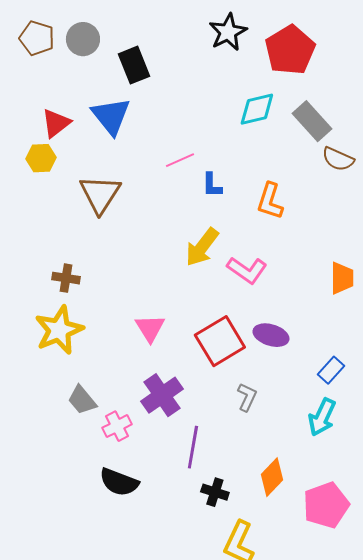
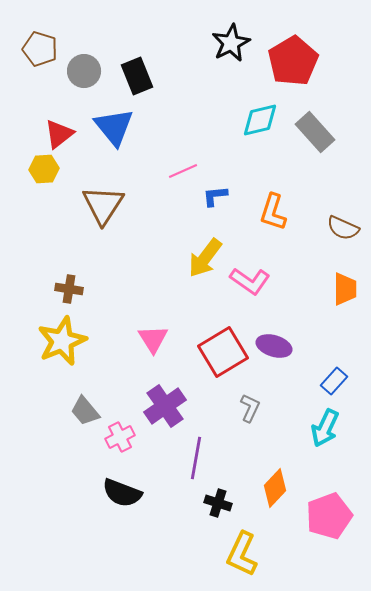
gray circle: (83, 39) -> (84, 71), moved
brown semicircle: (338, 159) -> (343, 228), moved
blue L-shape: (212, 185) -> (215, 196), turned 84

